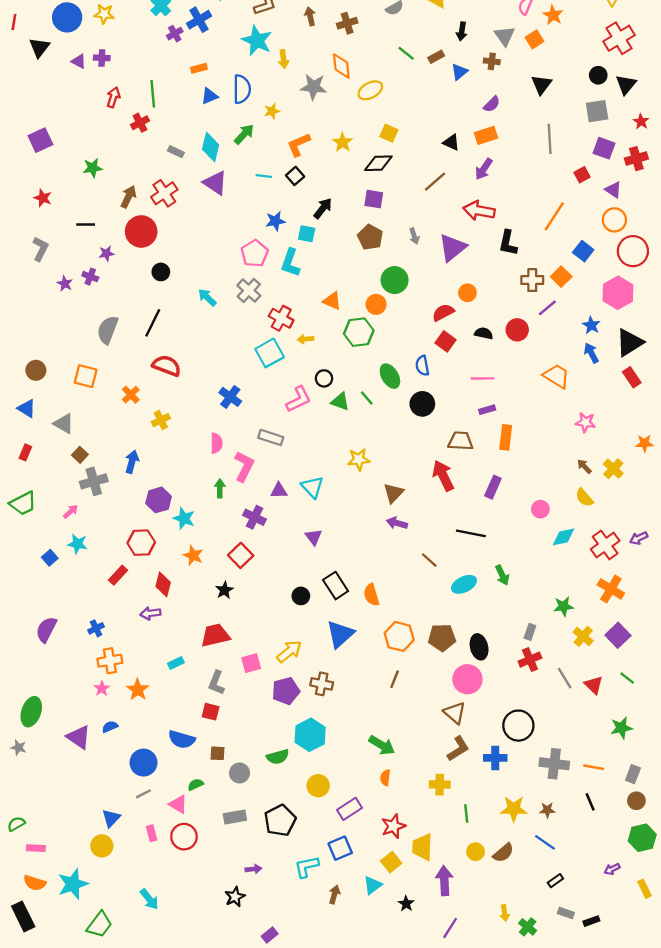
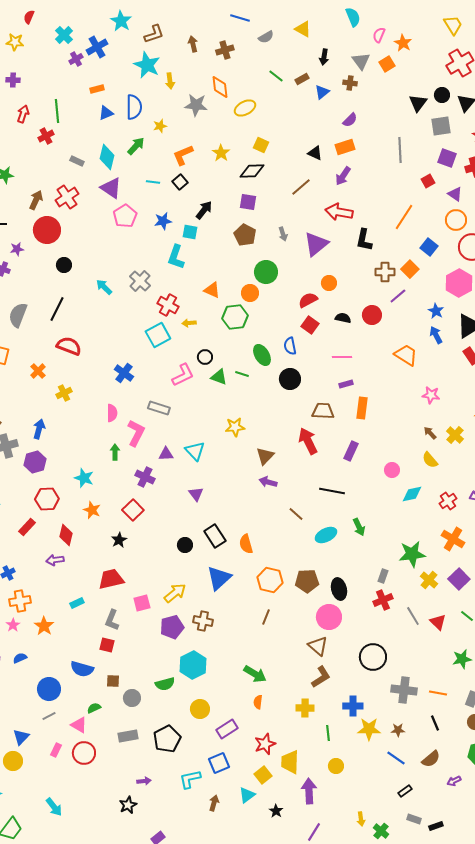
black triangle: (542, 85) -> (418, 103), moved
pink pentagon: (255, 253) -> (125, 216), moved
green line: (367, 398) -> (242, 374), turned -32
purple hexagon: (159, 500) -> (35, 462), moved
red cross: (605, 545) -> (448, 501), size x0.7
green star: (564, 606) -> (412, 554), size x1.5
blue cross: (495, 758) -> (353, 706), moved
pink rectangle: (152, 833) -> (56, 750), turned 40
brown semicircle: (503, 853) -> (431, 759), moved

